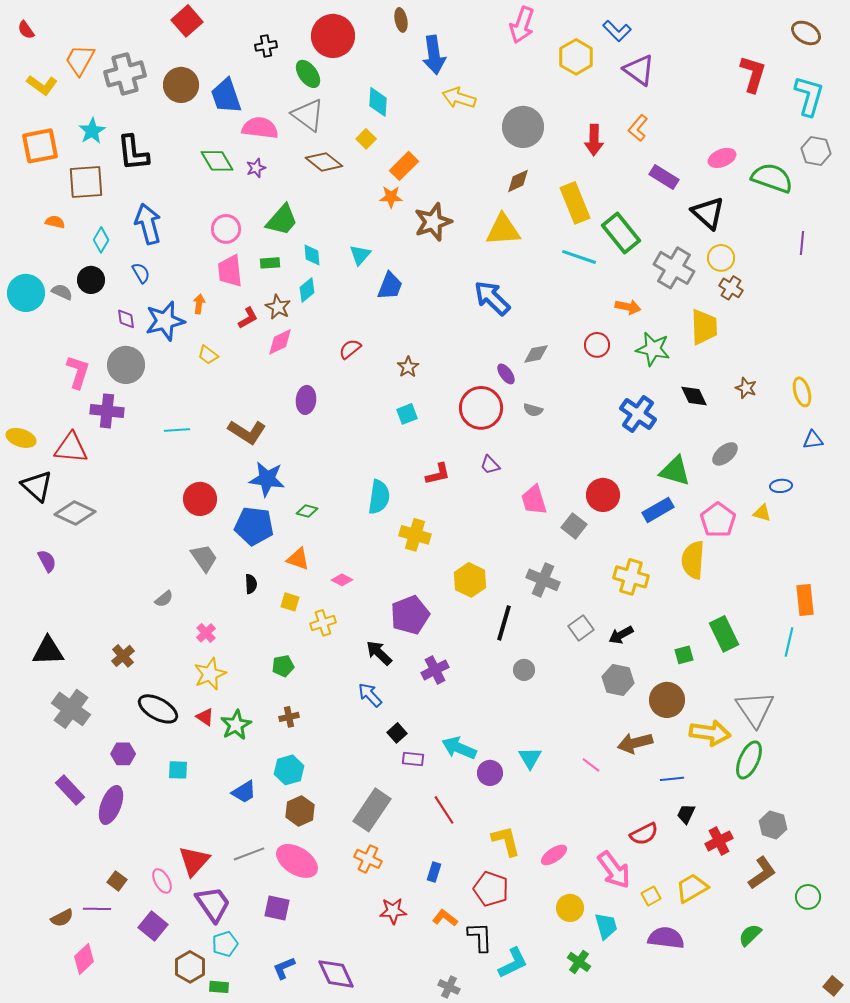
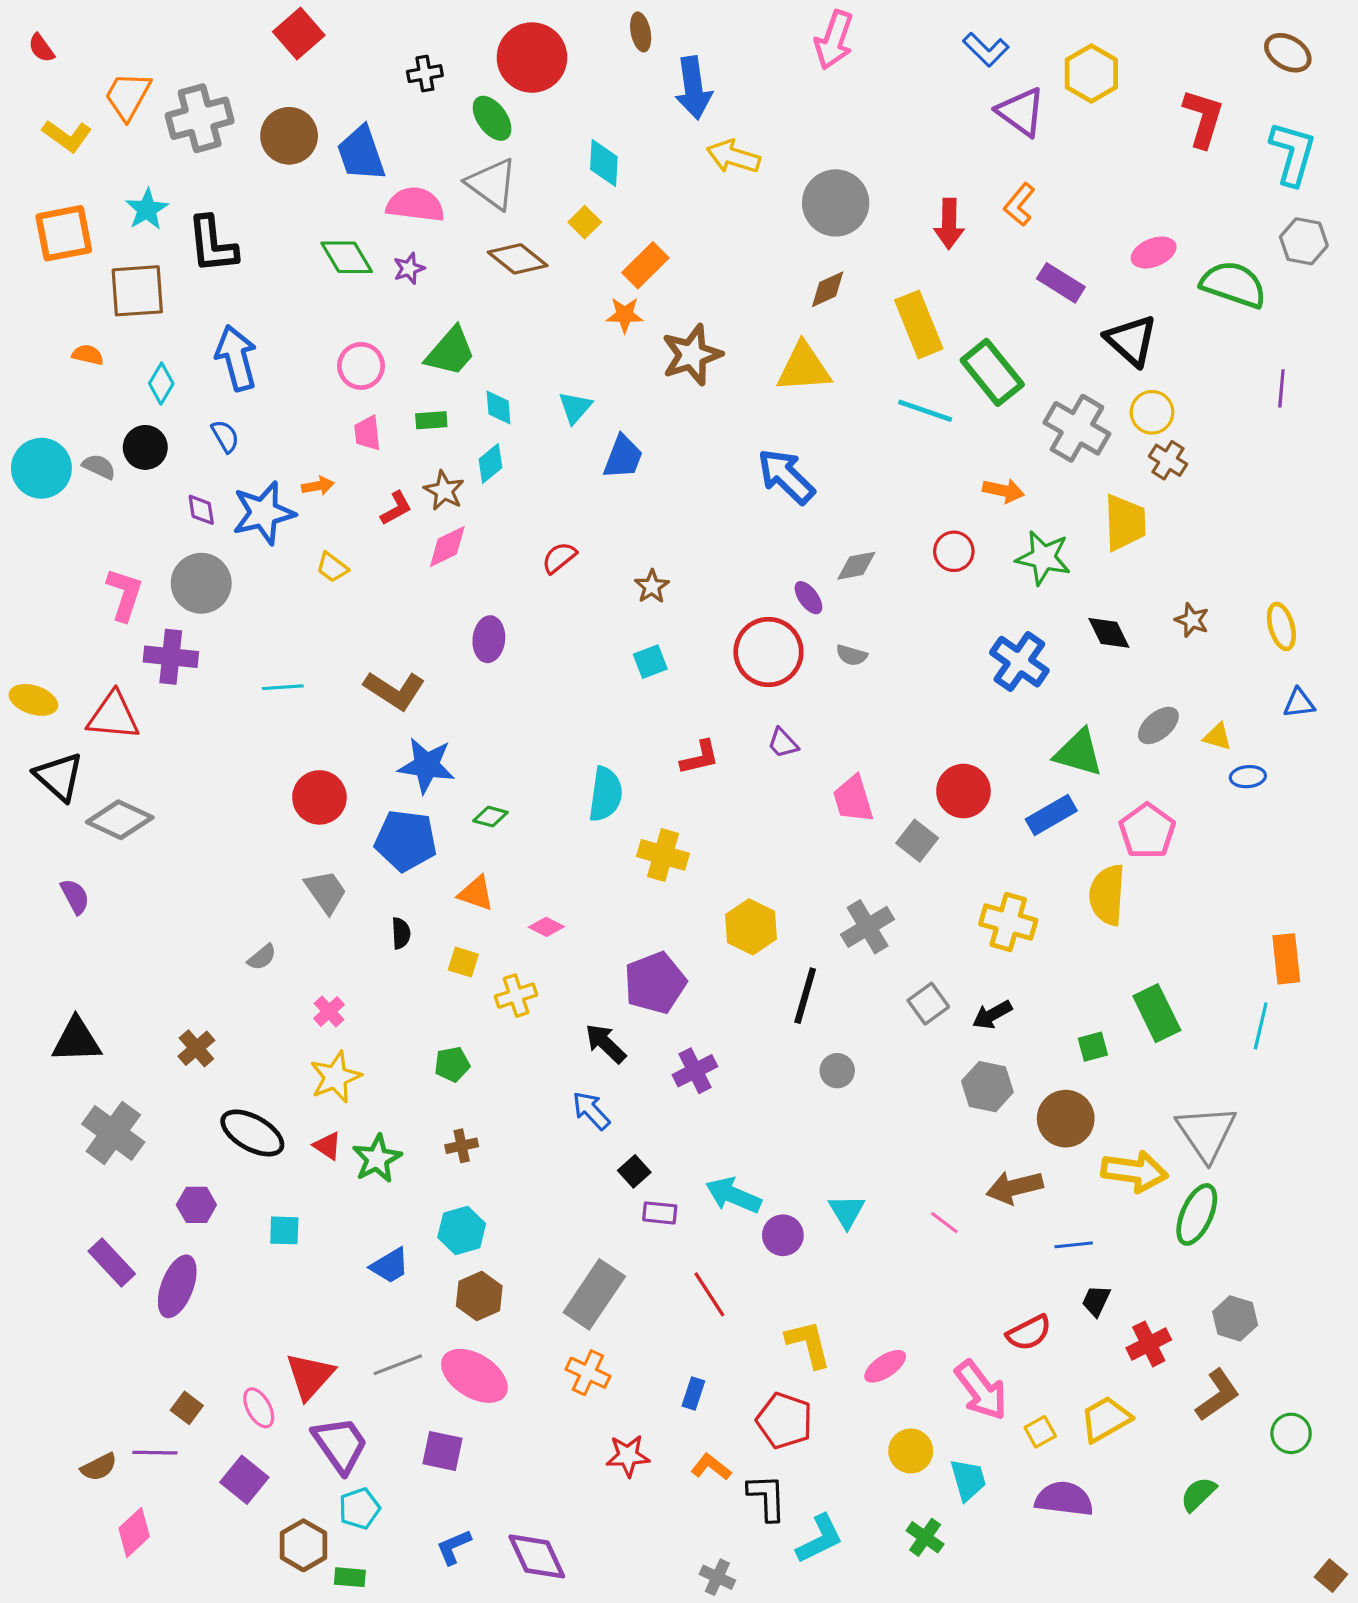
yellow hexagon: (576, 57) -> (1091, 74), moved
pink trapezoid: (230, 271) -> (367, 433), size x0.7
orange arrow: (199, 304) -> (318, 486), turned 72
yellow triangle: (762, 513) -> (1218, 737), moved
gray cross: (543, 580) -> (868, 927), turned 36

